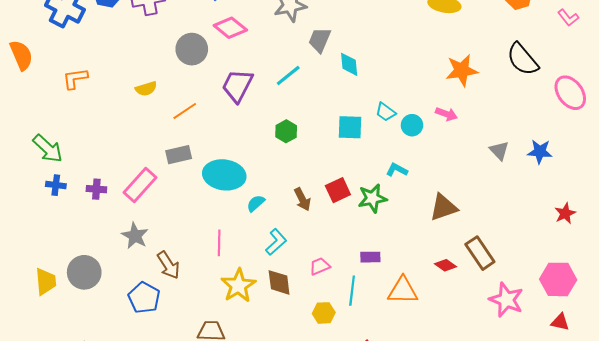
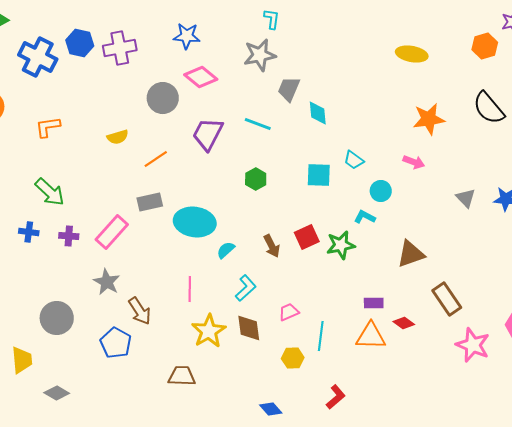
cyan line: (288, 75) -> (258, 124), turned 60
cyan circle: (412, 125) -> (381, 191), moved
green arrow: (48, 149) -> (50, 192), moved
purple rectangle: (370, 257) -> (374, 303), moved
red diamond: (445, 265) -> (404, 323), moved
yellow trapezoid: (46, 281) -> (22, 360), moved

